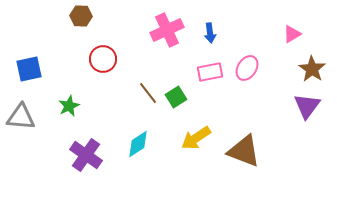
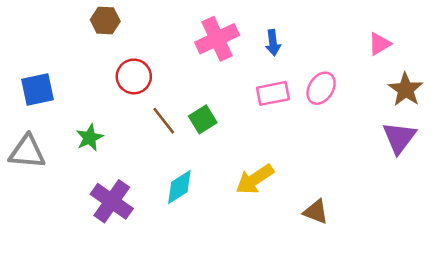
brown line: (148, 93) -> (164, 121), moved
green square: (176, 97) -> (203, 119), moved
brown triangle: (244, 151) -> (316, 212), moved, size x0.6

